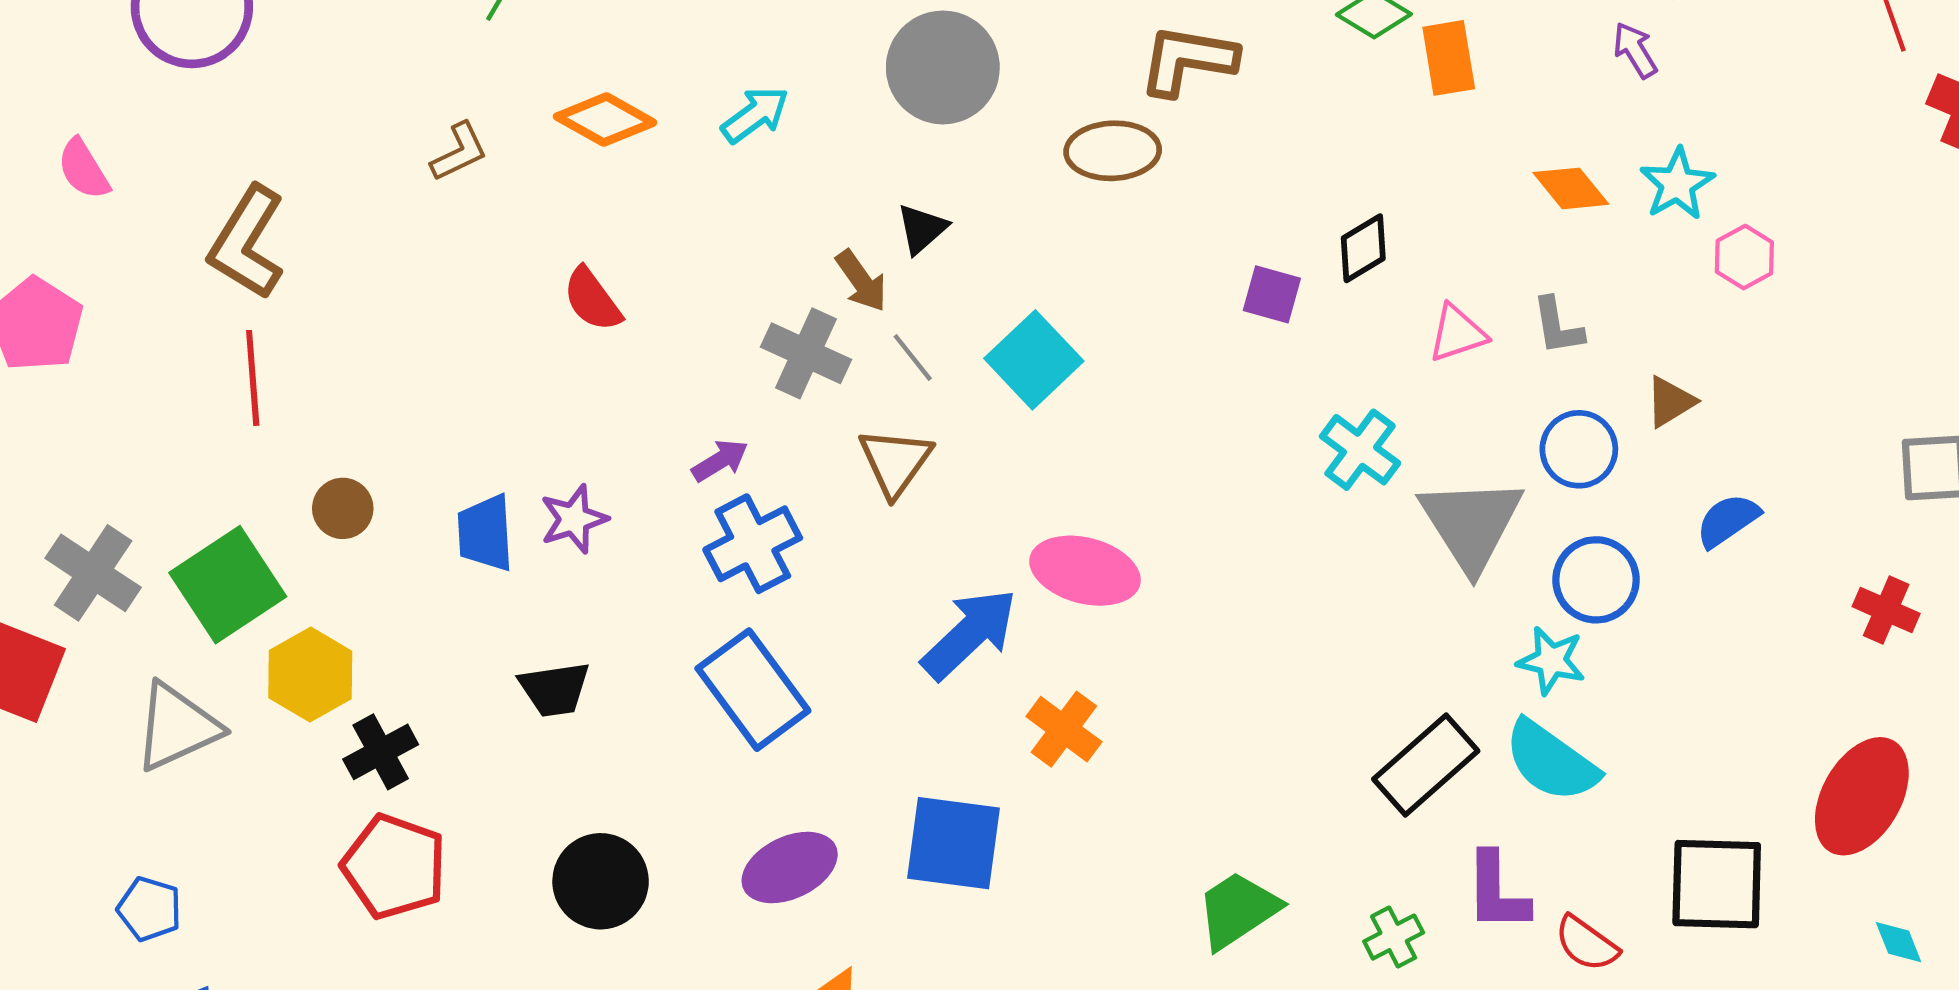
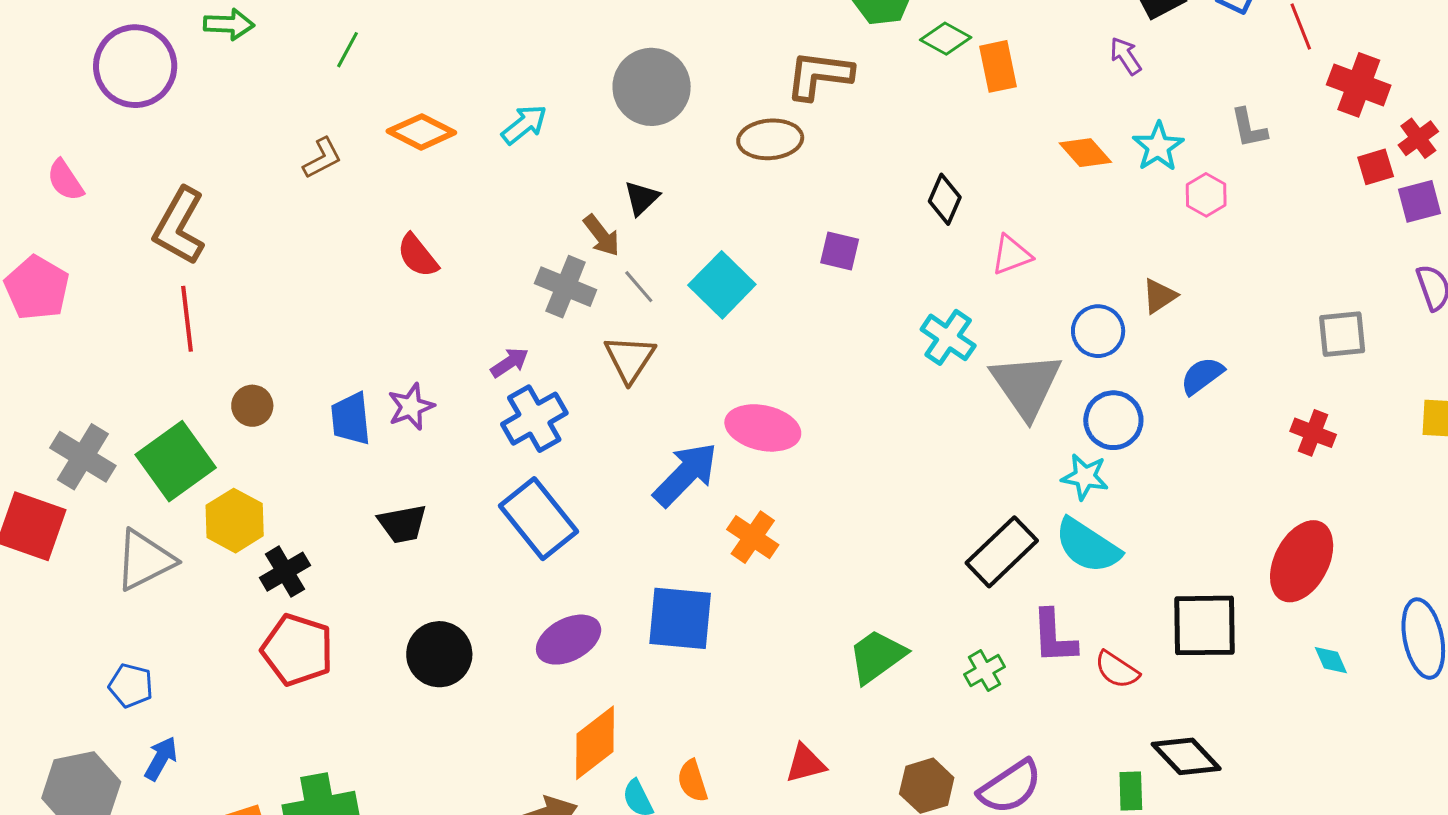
black diamond: (1363, 248) -> (945, 199), turned -33
purple square: (1272, 294) -> (840, 251), moved
gray L-shape: (1558, 326) -> (1249, 128), moved

